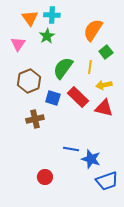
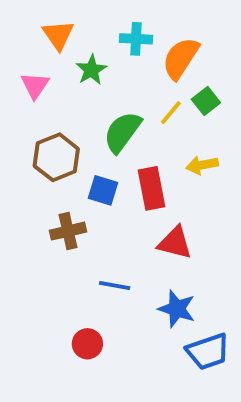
cyan cross: (52, 15) -> (136, 39), moved
yellow line: (90, 67) -> (171, 113), moved, turned 32
red rectangle: (78, 97) -> (152, 188), turned 35
red triangle: (104, 108) -> (175, 243), moved
blue line: (71, 149) -> (115, 285), moved

